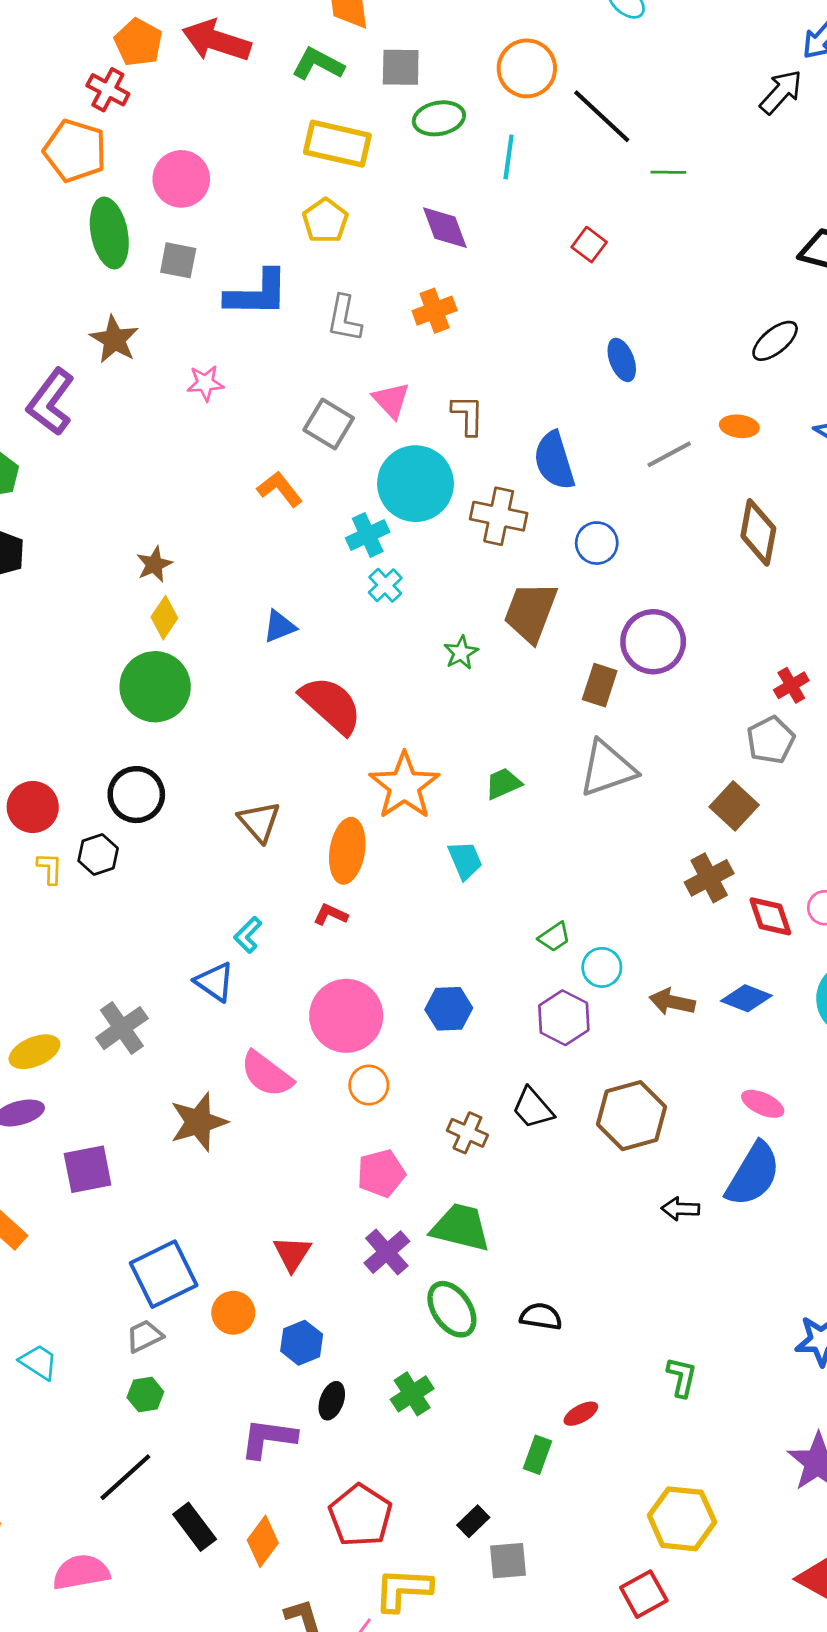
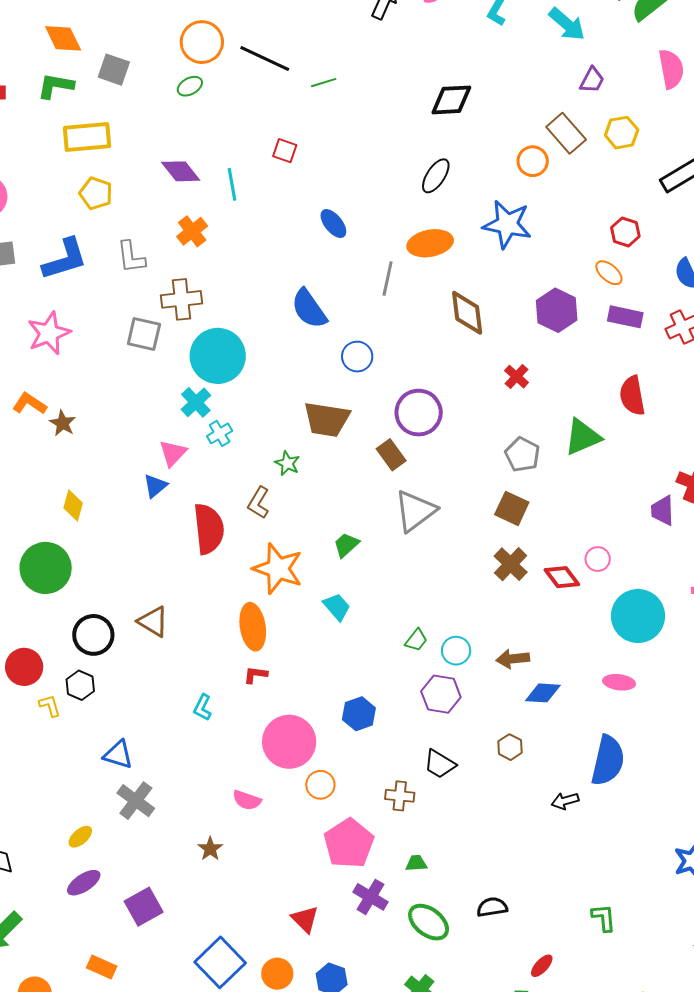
gray square: (401, 67) -> (114, 70), turned 36
green ellipse: (439, 118) -> (190, 86), moved, size x0.7
cyan line: (509, 157) -> (232, 184), moved
pink star: (205, 383) -> (49, 333), size x1.6
pink triangle: (391, 400) -> (173, 453), moved, turned 44
brown L-shape: (468, 415) -> (259, 503), moved, turned -132
orange ellipse: (739, 426) -> (430, 243), size x1.6
gray line: (669, 454) -> (388, 279), turned -32
orange L-shape: (280, 489) -> (30, 404), moved
brown cross: (499, 516) -> (181, 299), moved
brown star: (154, 564) -> (63, 423), moved
cyan cross: (385, 585) -> (220, 433), turned 30
brown trapezoid: (531, 612) -> (327, 419), turned -84
brown rectangle: (600, 685) -> (391, 455), turned -36
red cross: (791, 685) -> (516, 377), moved
green circle: (155, 687) -> (46, 568), moved
red semicircle: (331, 705) -> (209, 529), turned 60
brown triangle: (259, 822) -> (153, 622), moved
blue triangle: (215, 982) -> (118, 755), moved
blue diamond: (746, 998) -> (543, 693), moved
yellow ellipse: (34, 1052) -> (80, 837), size x0.7
pink semicircle: (267, 1074) -> (247, 800), size x0.7
pink ellipse: (763, 1104) -> (619, 682), moved
brown hexagon: (631, 1116) -> (510, 747), size x0.5
brown star: (199, 1122) -> (210, 849), size x0.6
pink pentagon: (381, 1173) -> (349, 843), size x1.4
green trapezoid: (461, 1227) -> (416, 863), size x0.5

